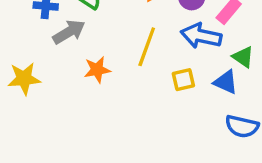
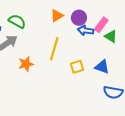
blue arrow: (201, 36) -> (86, 30), moved, size x0.7
green triangle: (243, 57) -> (111, 36), moved

